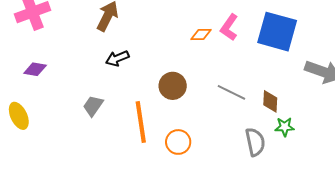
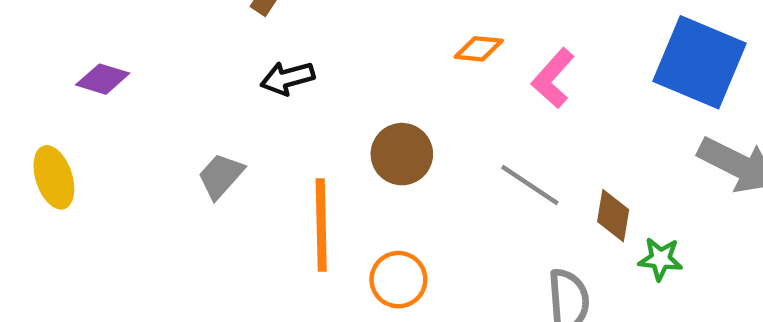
pink L-shape: (229, 27) -> (553, 78), moved
blue square: (277, 32) -> (700, 62), moved
green star: (285, 127) -> (660, 259), moved

